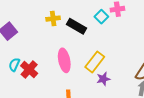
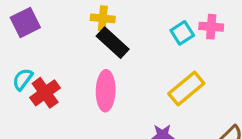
black rectangle: (76, 26) -> (113, 43), moved
yellow rectangle: (95, 62) -> (186, 89), moved

